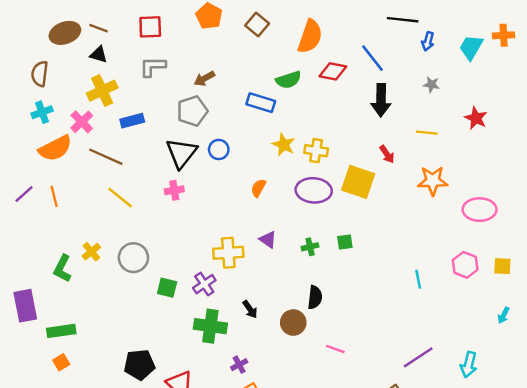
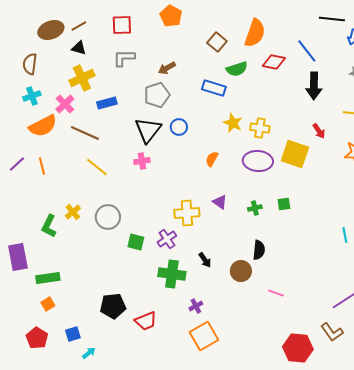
brown square: (257, 24) -> (217, 42), moved
brown line: (99, 28) -> (79, 26), turned -49

